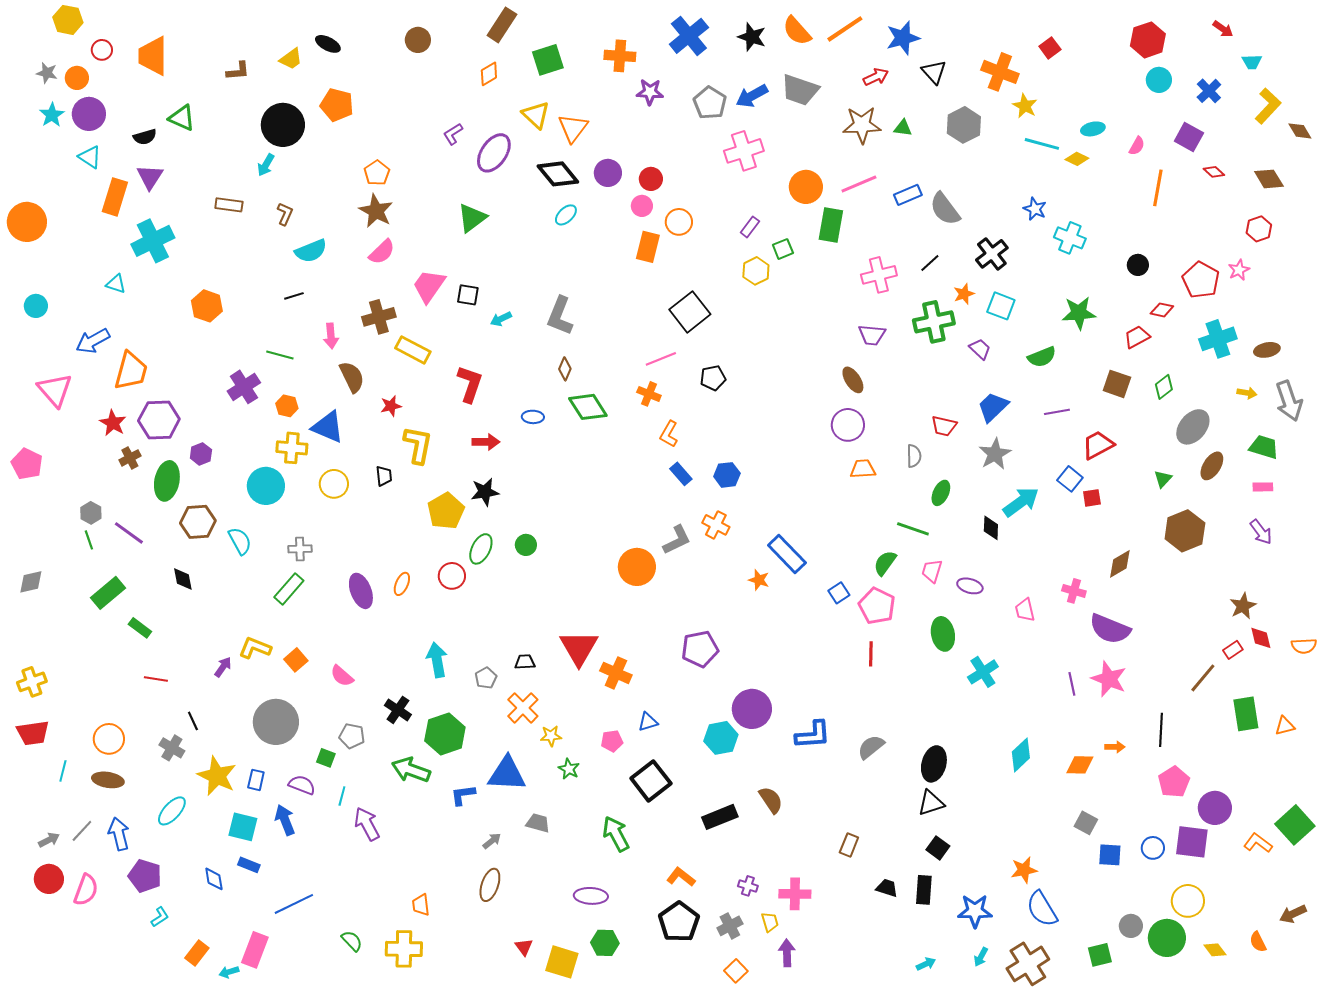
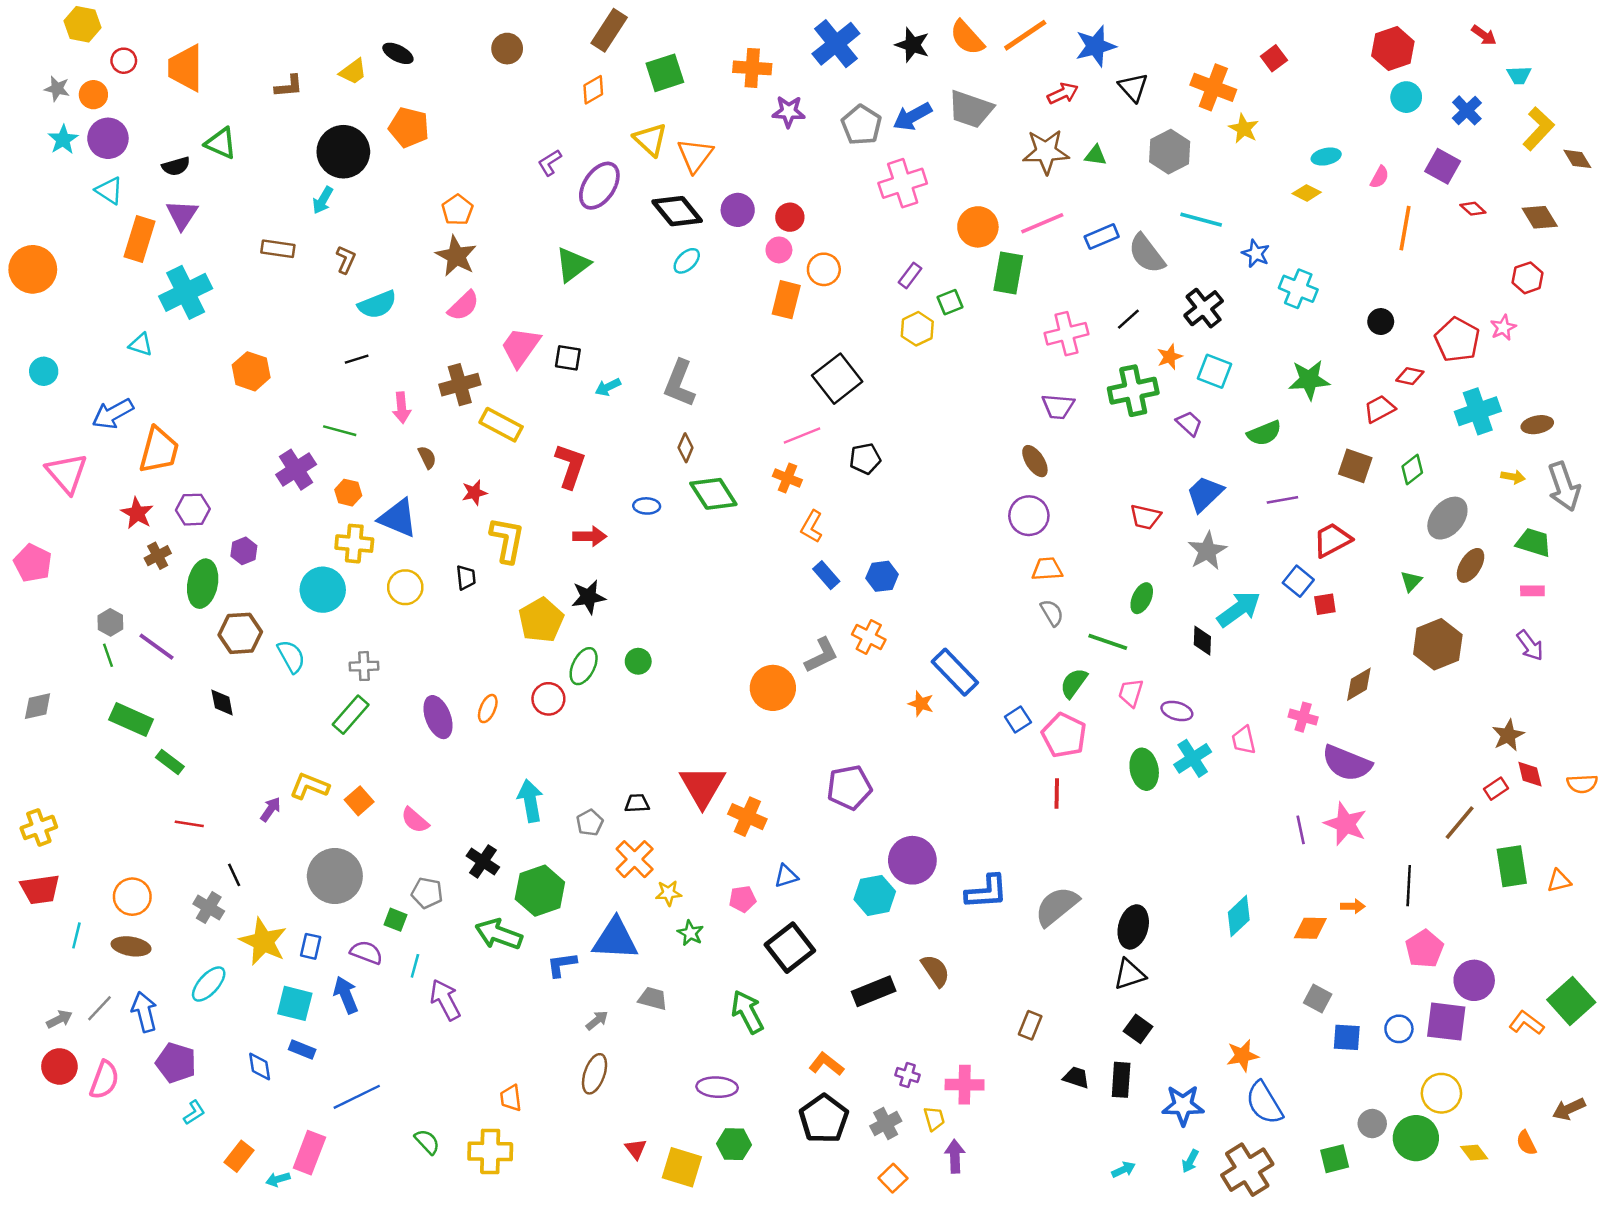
cyan line: (1042, 144) -> (1201, 220), moved
brown semicircle: (352, 377) -> (427, 457), size x0.6
purple hexagon: (159, 420) -> (193, 510), size x0.7
gray semicircle: (914, 456) -> (1052, 613), moved, turned -30
green rectangle: (108, 593) -> (131, 719), turned 64
cyan cross: (983, 672) -> (1193, 758), moved
gray semicircle: (871, 747) -> (1057, 906), size x1.4

